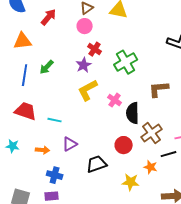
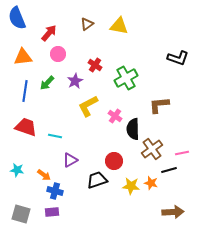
pink circle: (85, 26) -> (58, 54), moved
purple star: (84, 65) -> (75, 81), moved
red circle: (124, 145) -> (114, 161), moved
cyan star: (13, 146) -> (17, 170), moved
orange arrow: (43, 150) -> (44, 175), moved, turned 32
yellow star: (131, 182) -> (131, 186), moved

